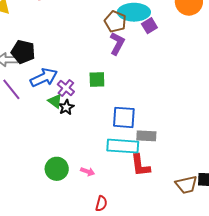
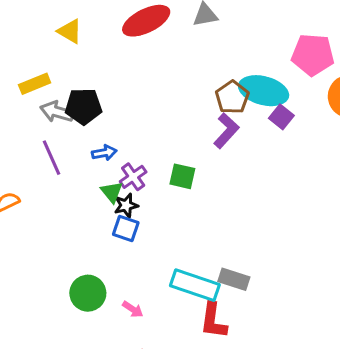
purple square: (149, 26) -> (281, 117), turned -35
black pentagon: (23, 52) -> (84, 106), turned -30
blue arrow: (44, 78) -> (104, 153), size x0.6
blue square: (124, 117) -> (126, 229), moved, size x0.7

